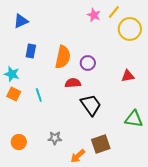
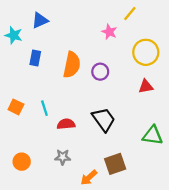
pink star: (94, 15) -> (109, 32), moved
blue triangle: (21, 21) -> (40, 20), moved
yellow circle: (130, 29) -> (146, 52), moved
cyan star: (12, 74) -> (14, 35), moved
red semicircle: (73, 83) -> (66, 124), moved

